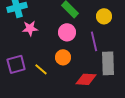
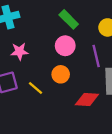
pink star: (30, 28) -> (19, 51), moved

